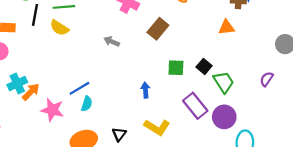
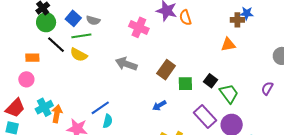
black line: (35, 15) -> (56, 45), turned -54
brown rectangle: (158, 29) -> (166, 70), moved
gray arrow: (112, 41) -> (126, 64), size x1.5
blue arrow: (145, 90) -> (159, 105), turned -112
orange arrow: (31, 92) -> (57, 114), turned -30

